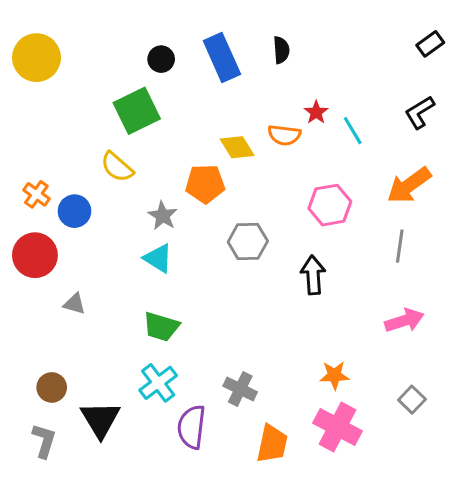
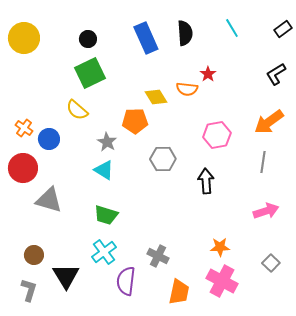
black semicircle: (281, 50) -> (185, 33), size x1.4
black circle: (161, 59) -> (88, 39), moved
cyan line: (353, 131) -> (232, 28), moved
gray triangle: (74, 304) -> (49, 200), size x1.8

